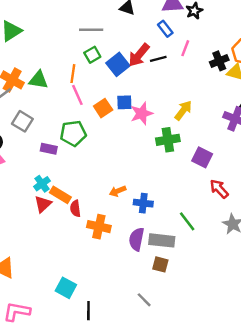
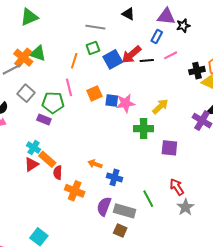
blue rectangle: (165, 29) -> (157, 37), turned 56
pink line: (185, 48) -> (171, 55), turned 32
green triangle: (38, 80) -> (38, 53), moved
pink line: (77, 95) -> (69, 87), moved
blue square: (124, 102) -> (112, 101), moved
green pentagon: (73, 133) -> (53, 103), moved
purple square: (202, 157) -> (169, 148), turned -30
cyan cross: (42, 184) -> (34, 148), turned -32
red arrow: (219, 189) -> (177, 187), moved
orange arrow: (118, 191) -> (95, 164), turned 32

